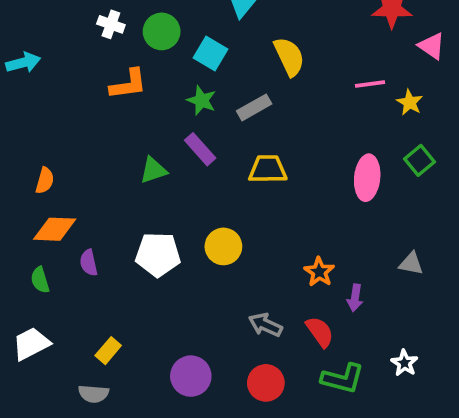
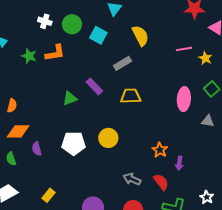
green star: (202, 100) -> (29, 56), moved
gray triangle: (411, 264) -> (208, 121), moved

